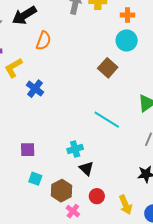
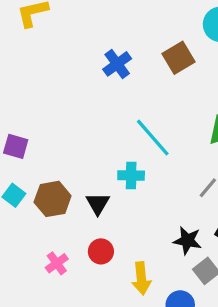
blue cross: (35, 89) -> (117, 64), moved
cyan cross: (75, 149) -> (131, 175), moved
brown hexagon: (62, 191) -> (53, 199), moved

